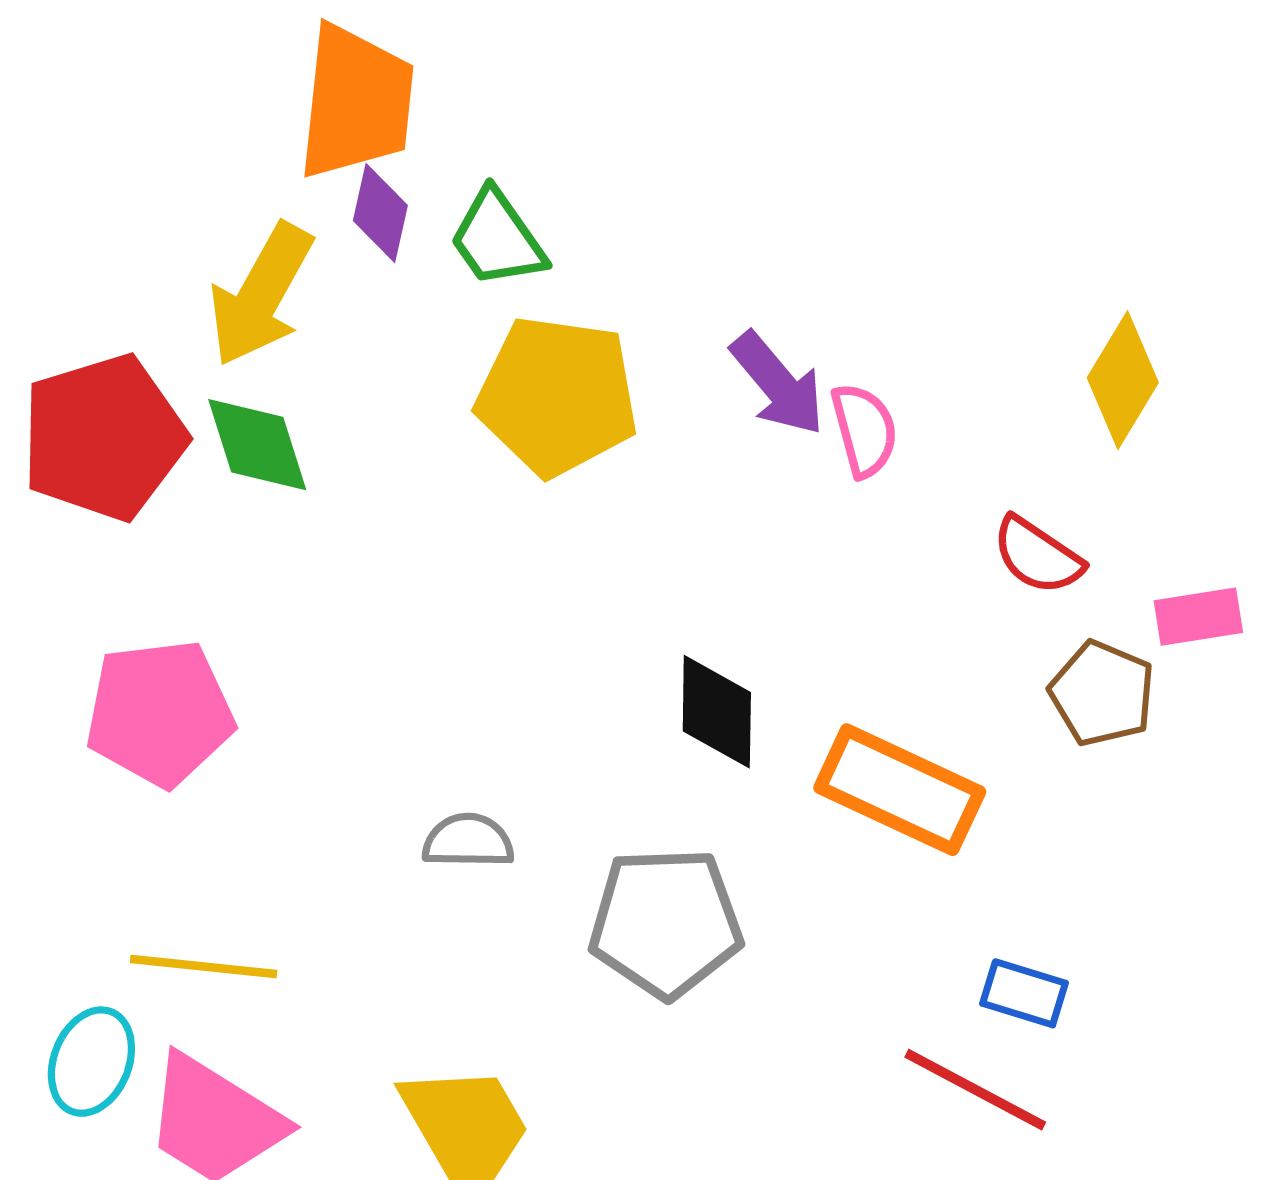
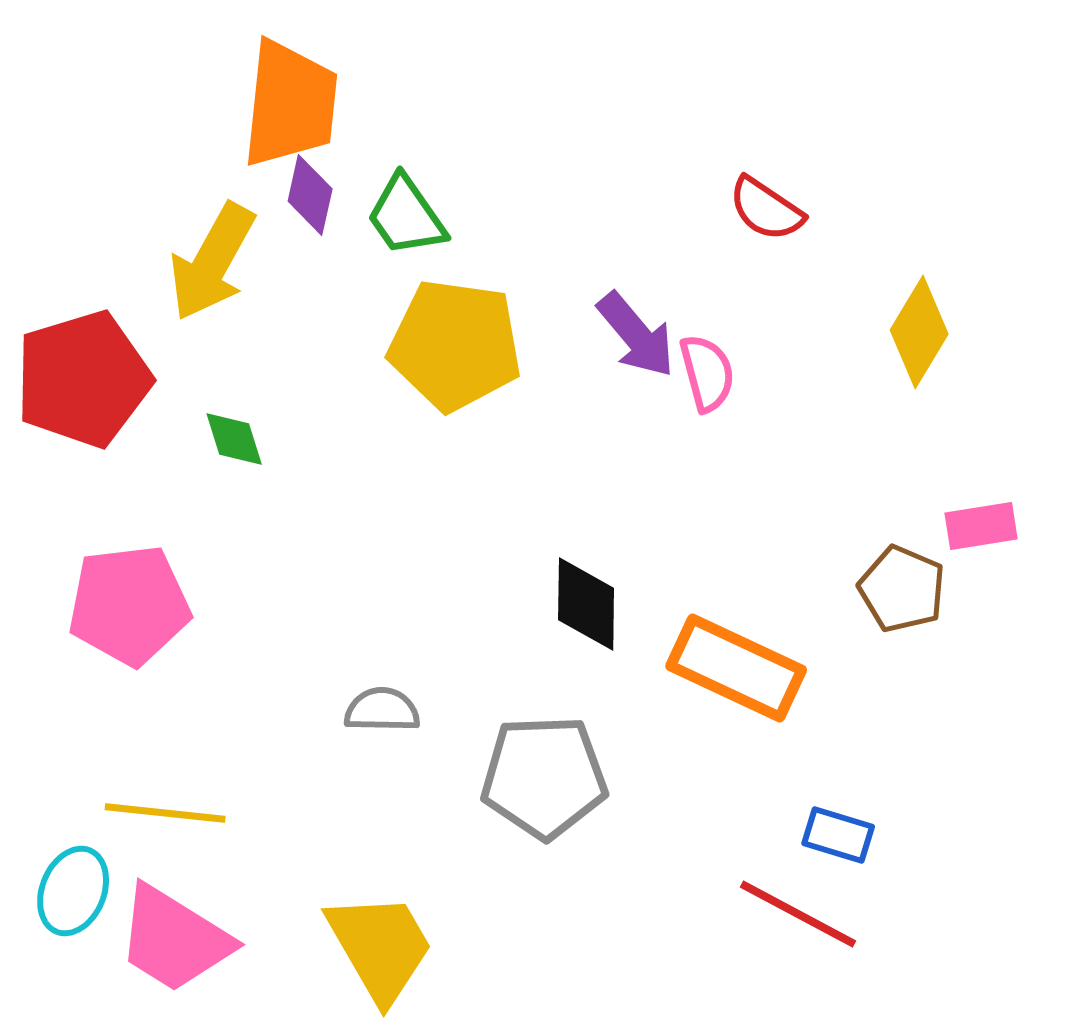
green diamond: (257, 445) -> (234, 439), moved, size x0.7
red semicircle: (1037, 556) -> (766, 209), moved

